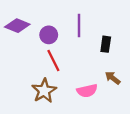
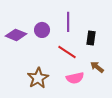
purple diamond: (17, 26) -> (16, 35), moved
red line: (53, 60) -> (67, 52), moved, turned -30

